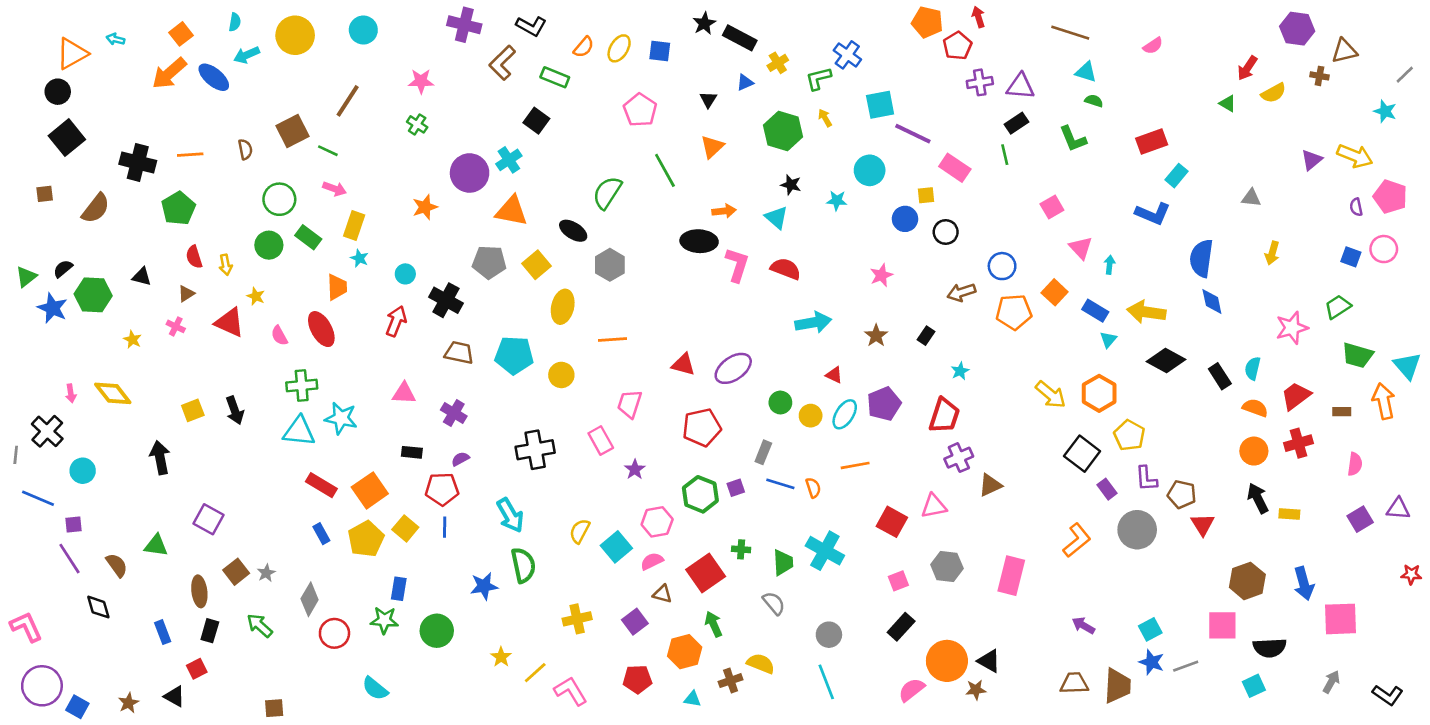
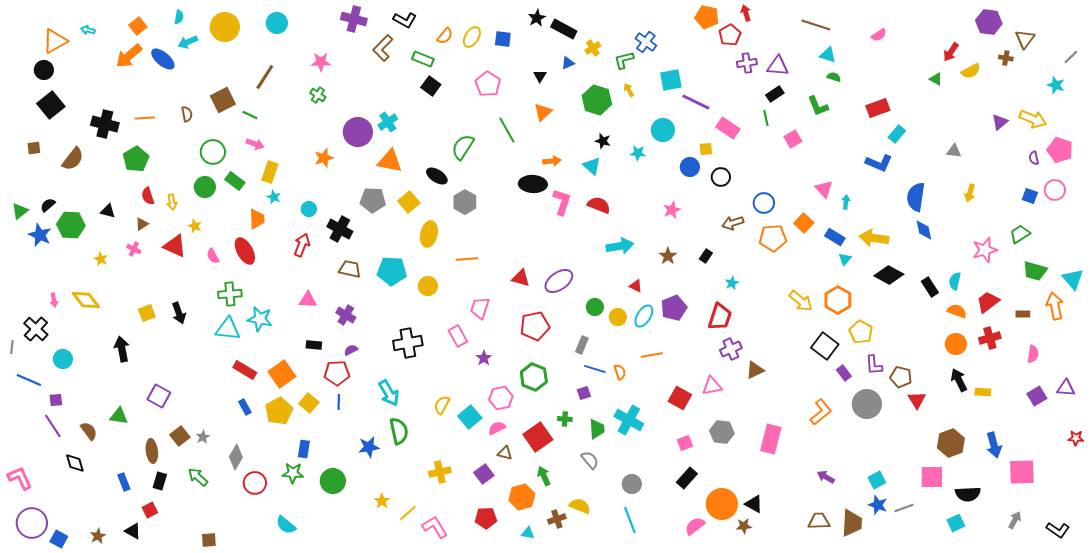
brown triangle: (1344, 51) -> (1025, 39), turned -40
black square: (536, 121) -> (431, 86), moved
pink square: (1052, 207) -> (793, 139), moved
purple square: (736, 488) -> (584, 393), moved

